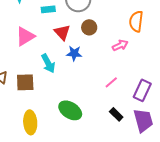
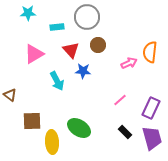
orange semicircle: (136, 21) -> (150, 52), moved
brown square: (25, 82) -> (32, 121), moved
yellow ellipse: (30, 122) -> (52, 142), moved

